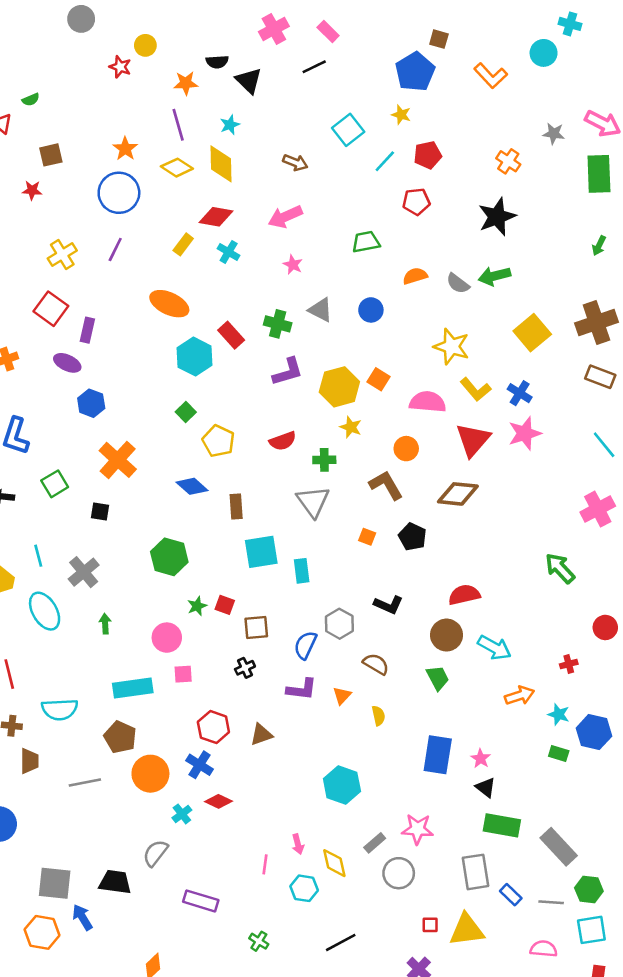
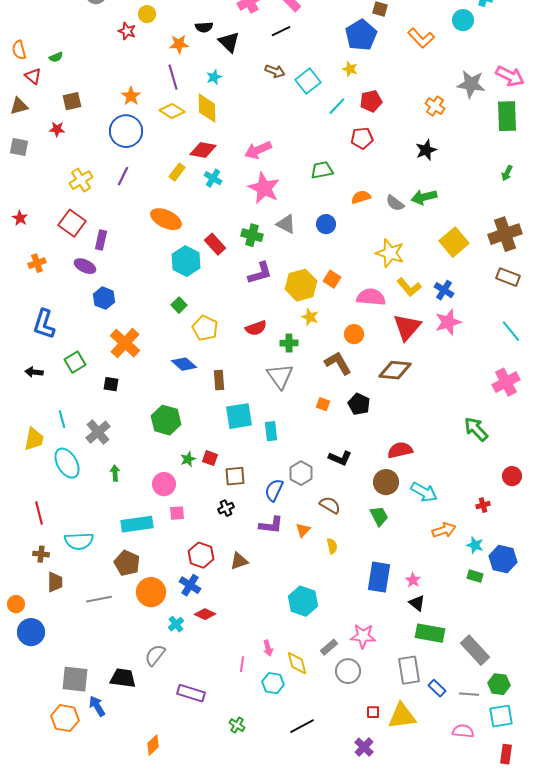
gray star: (554, 134) -> (471, 84), size x1.6
brown arrow: (295, 163) -> (275, 71), moved
black star: (497, 217) -> (426, 150), size x0.7
pink star: (293, 265) -> (264, 188), size x2.0

